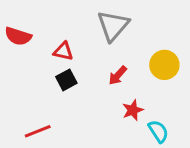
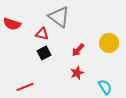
gray triangle: (113, 26) -> (59, 17), moved, turned -35
red star: (133, 110) -> (77, 73), moved

